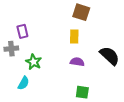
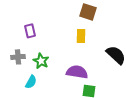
gray cross: (11, 49) -> (18, 57), moved
purple semicircle: (77, 62) -> (77, 72), moved, size x1.5

